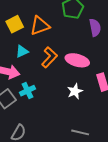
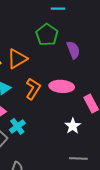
white star: (75, 91) -> (73, 126), moved

